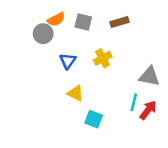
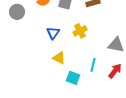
gray circle: (43, 34) -> (17, 12), moved
cyan line: (134, 102) -> (93, 65), moved

